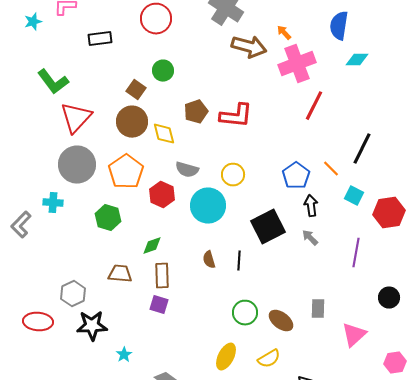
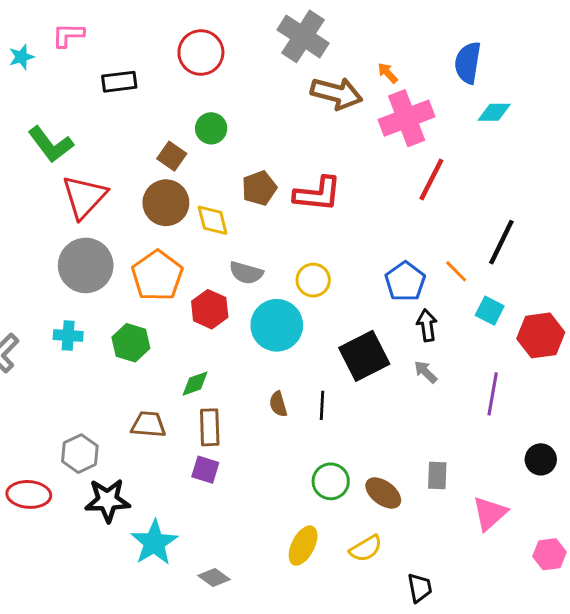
cyan cross: (53, 203) -> (68, 335), moved
cyan star: (124, 355) -> (154, 543), size x2.0

